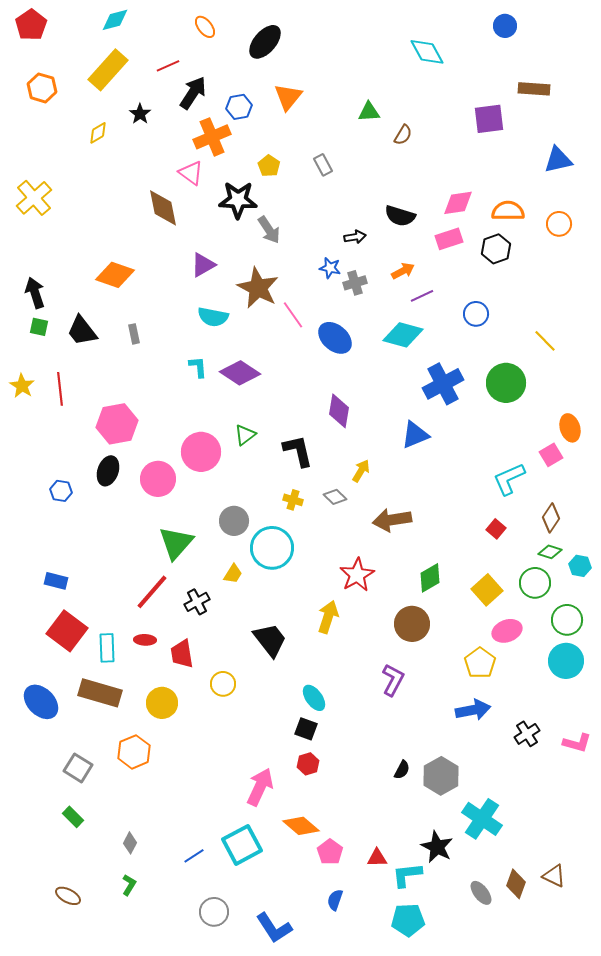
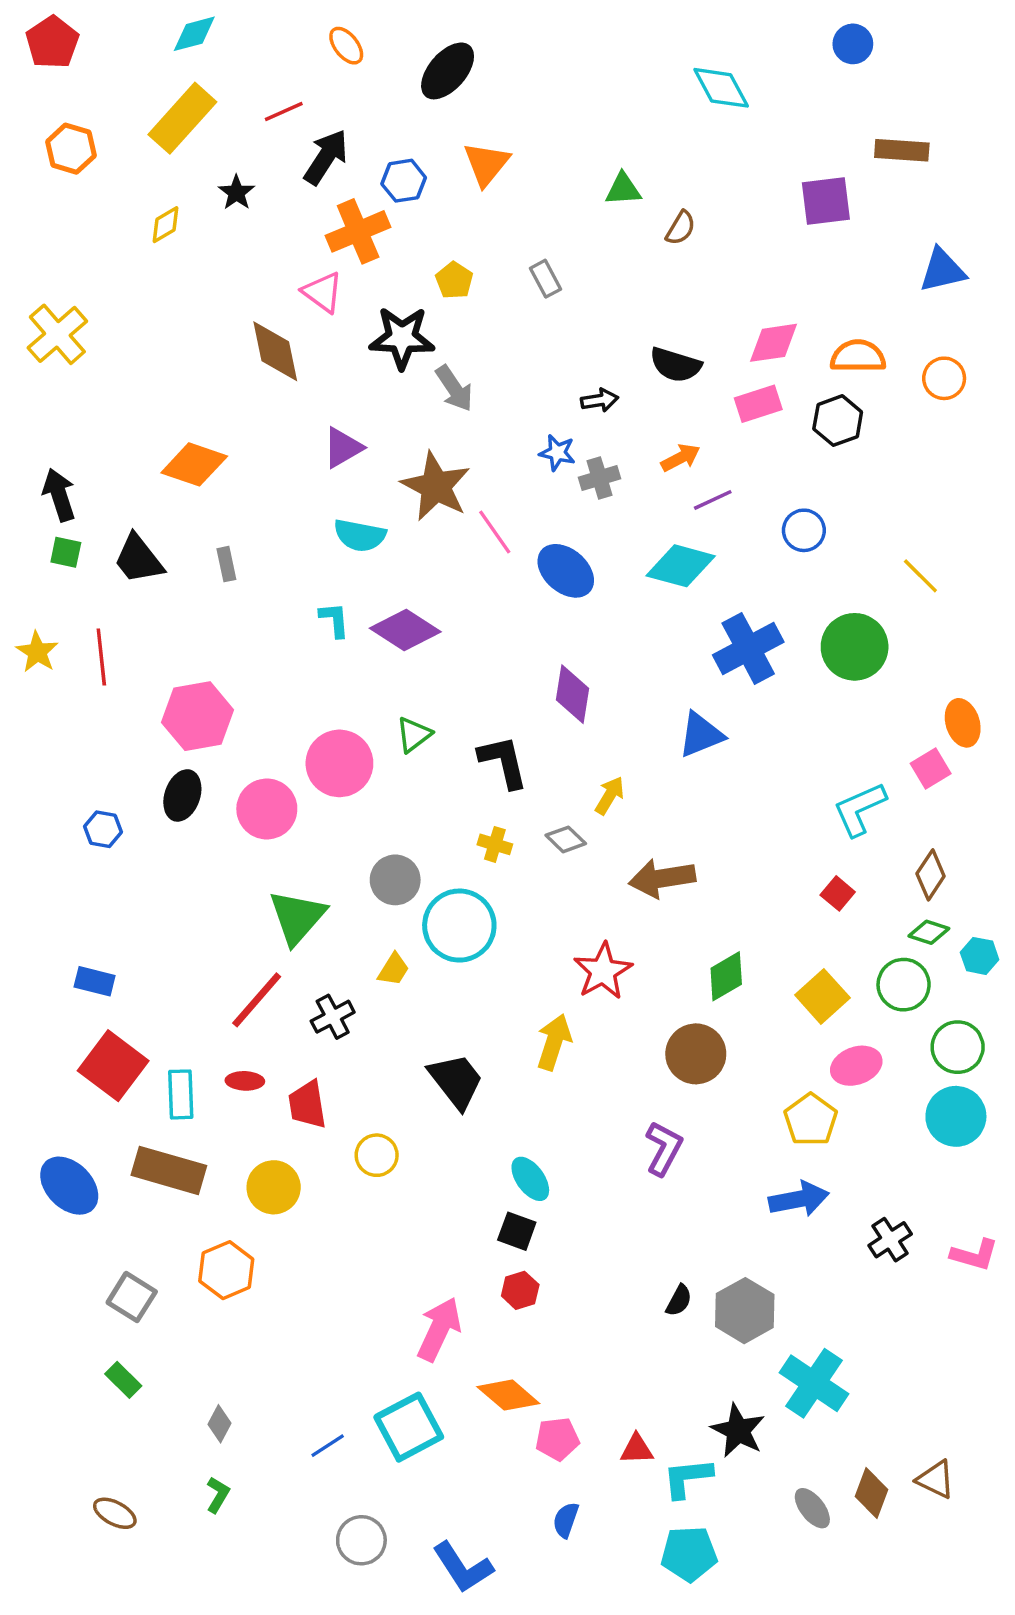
pink pentagon: (330, 852) -> (557, 1439), turned 30

